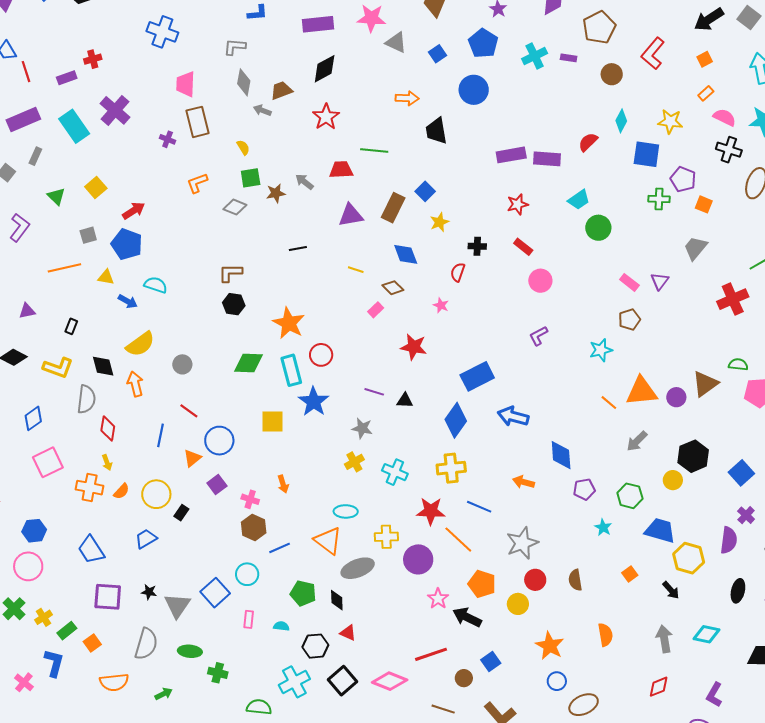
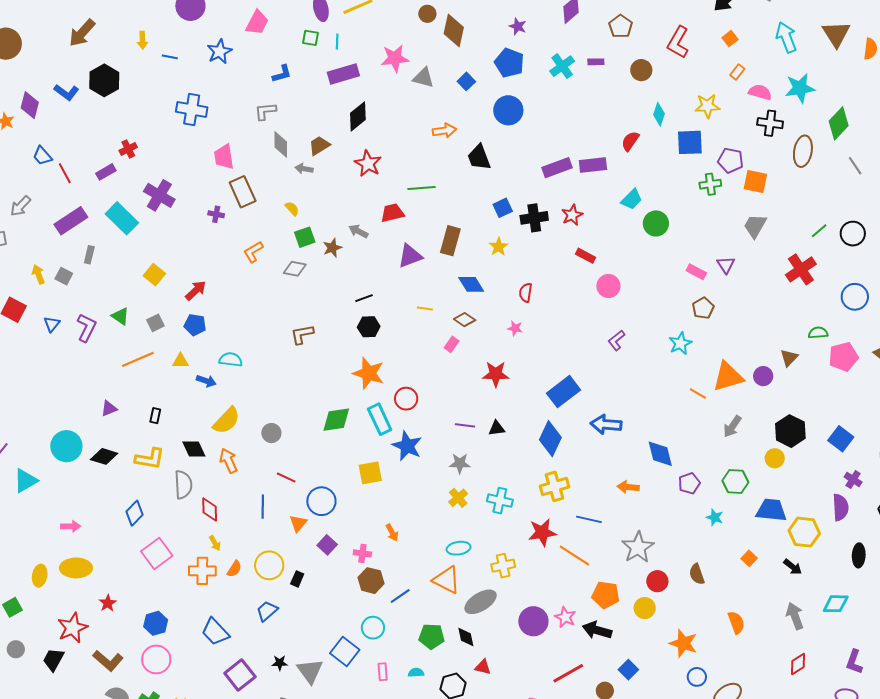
brown pentagon: (599, 27) -> (621, 26), size x0.7
blue square: (425, 191) -> (503, 208), moved, turned 30
green triangle: (56, 196) -> (120, 316), moved
orange square: (704, 204) -> (755, 181), size x1.4
blue pentagon: (127, 244) -> (195, 325), size x0.7
black cross: (477, 246) -> (534, 218), moved, size x1.5
black hexagon: (234, 304) -> (369, 327), moved
brown triangle: (705, 384) -> (789, 358), size x0.7
purple circle: (418, 559) -> (533, 621), moved
purple square: (108, 597) -> (240, 675), turned -32

